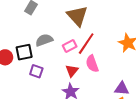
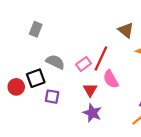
brown triangle: (77, 16) -> (126, 30), moved, size x0.7
gray semicircle: (44, 40) -> (55, 62), turned 54

